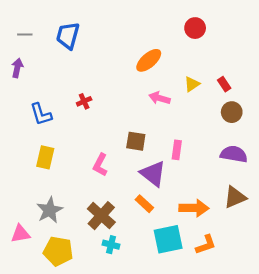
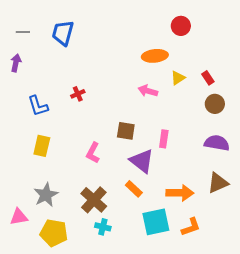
orange ellipse: (149, 60) -> (155, 56), moved, turned 35

